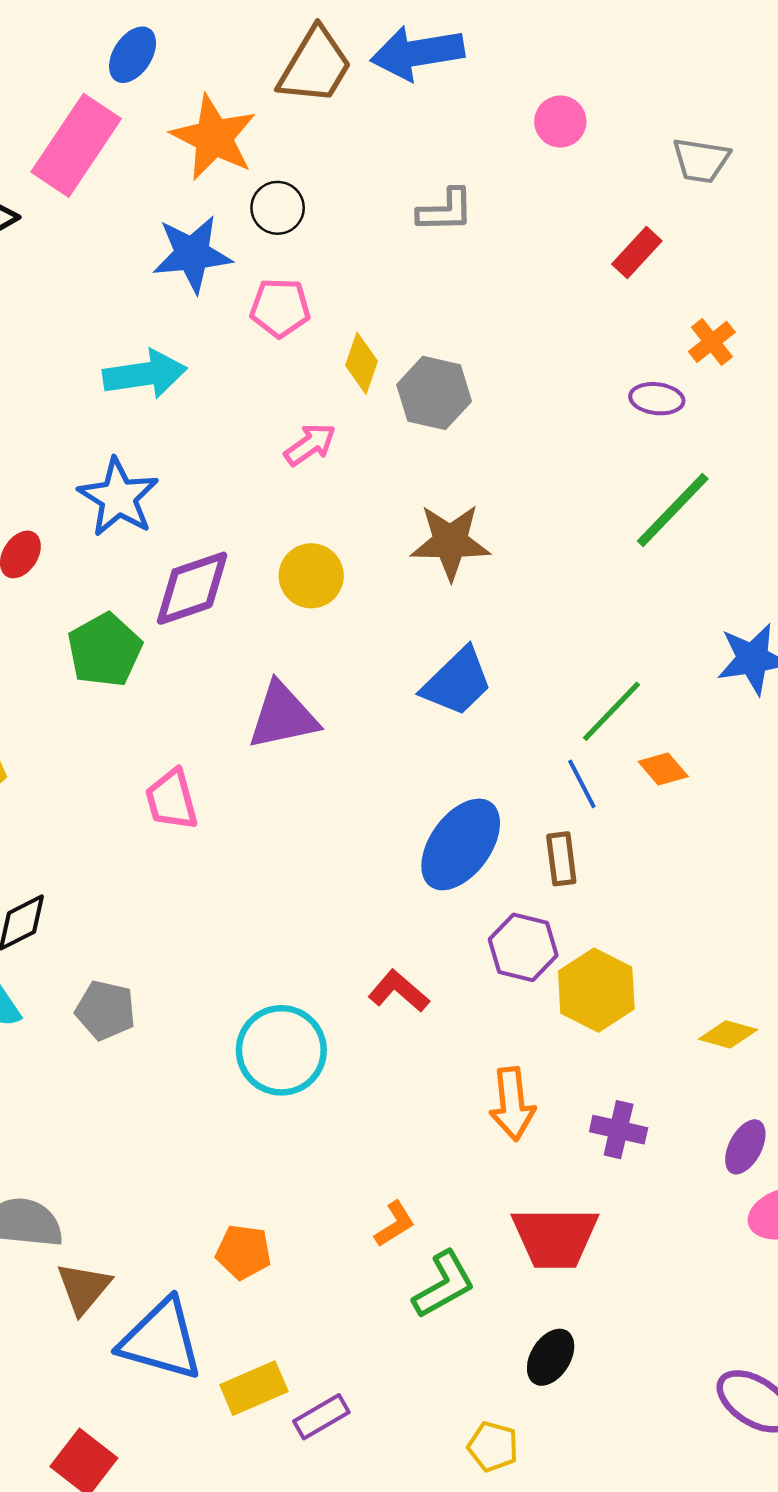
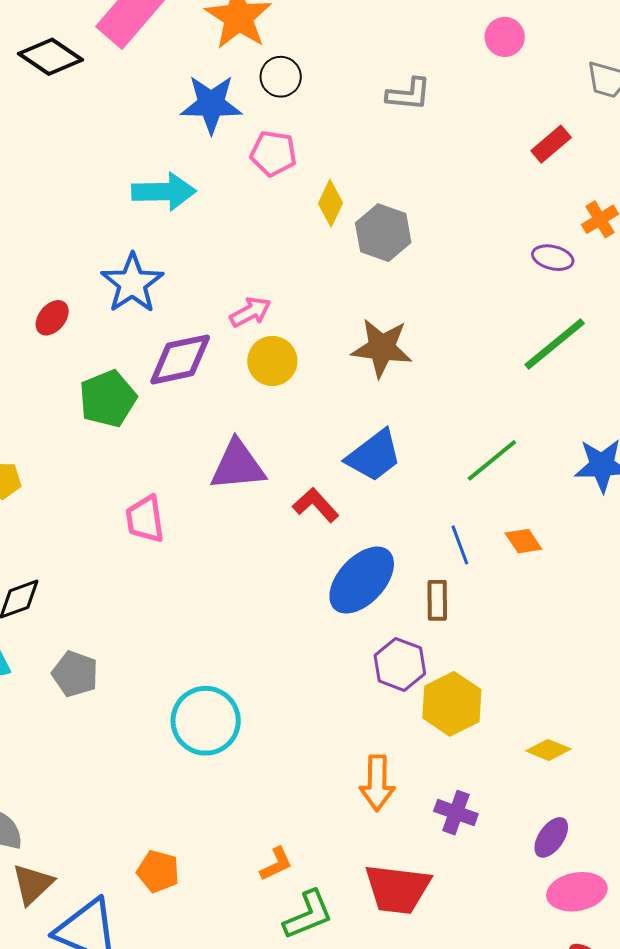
pink arrow: (310, 445) -> (250, 312), moved
green line: (612, 711) -> (492, 460), moved
red L-shape: (399, 991) -> (316, 505), moved

